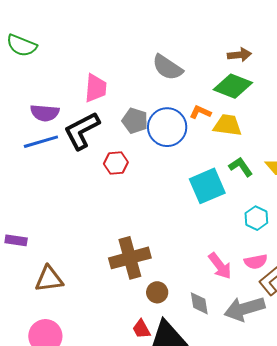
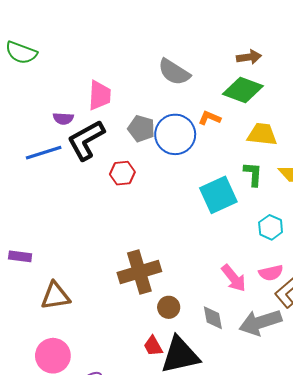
purple semicircle: (45, 113) -> (63, 119), moved, size x0.7
yellow trapezoid: (228, 125) -> (262, 134), moved
green L-shape: (241, 167) -> (253, 174), turned 40

